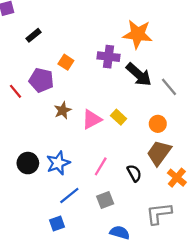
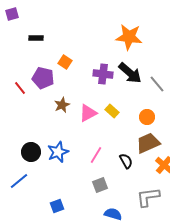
black rectangle: (33, 35) -> (36, 38), turned 40
purple cross: (109, 57) -> (103, 74), moved
brown trapezoid: (159, 153) -> (148, 143), turned 30
blue line: (69, 196) -> (19, 181), moved

